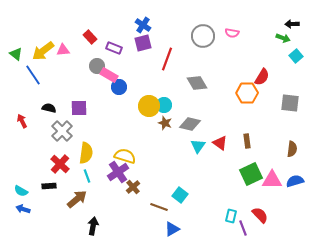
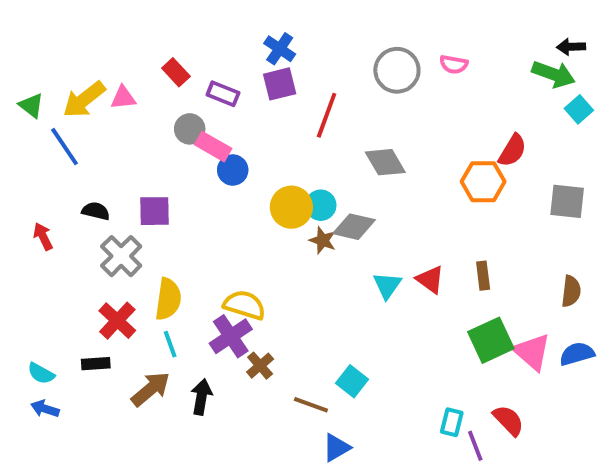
green arrow: (283, 38) -> (553, 74), size x1.5
gray diamond: (190, 124) -> (354, 227), moved
pink triangle: (272, 180) -> (532, 352), turned 40
black arrow: (93, 226) -> (201, 397), moved

